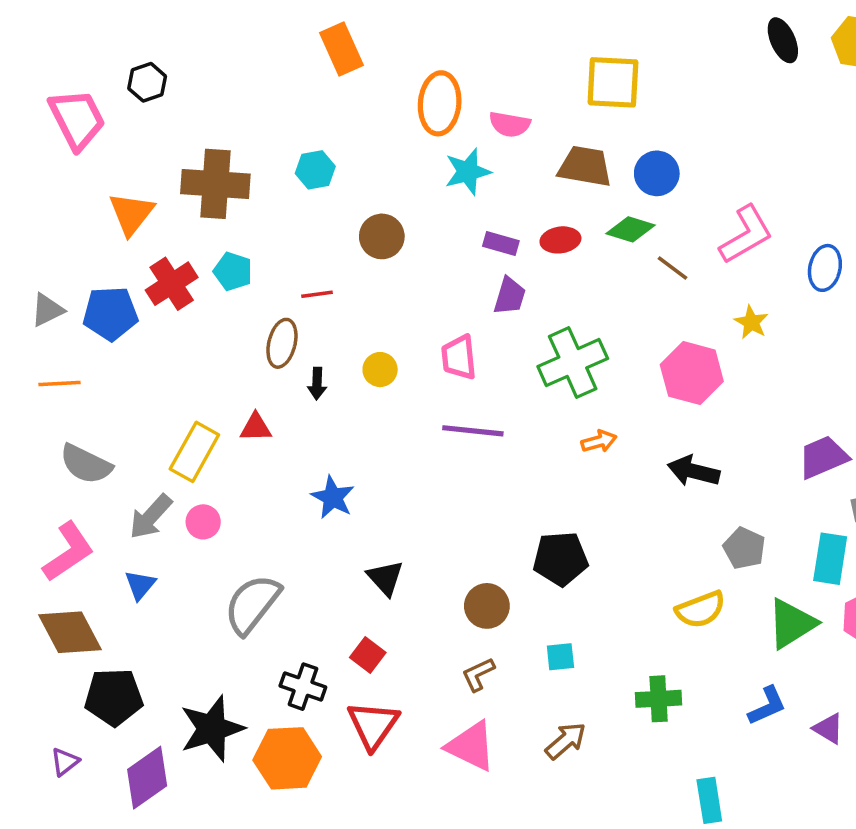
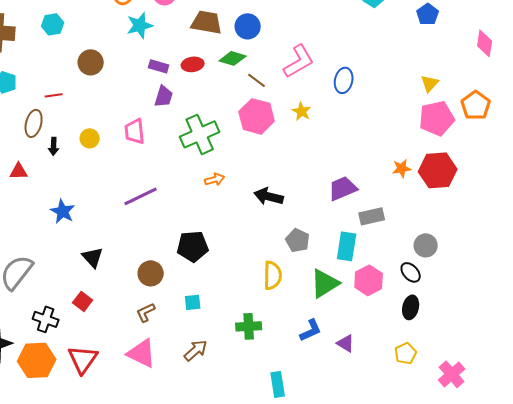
pink hexagon: (692, 373) -> (257, 116), moved
purple line: (473, 431) -> (141, 196), moved, turned -32
yellow semicircle: (701, 609) -> (273, 275), turned -68
red triangle: (373, 725) -> (83, 359), moved

